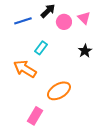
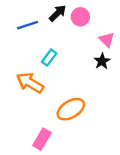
pink triangle: (84, 18) -> (107, 40), moved
pink circle: (64, 22) -> (80, 17), moved

